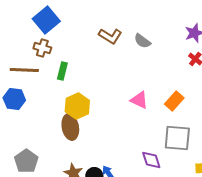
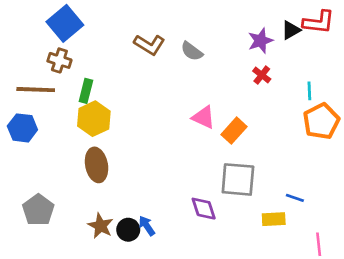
pink triangle: (139, 100) -> (204, 117), moved
yellow hexagon: (77, 106) -> (94, 119), moved

